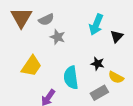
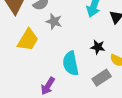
yellow trapezoid: (31, 66) -> (28, 40), moved

